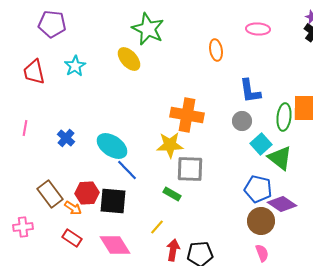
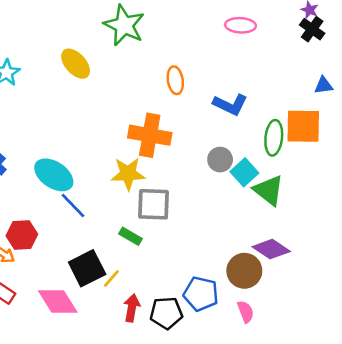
green star: (148, 29) -> (124, 25), moved
orange ellipse: (216, 50) -> (175, 80), moved
blue L-shape: (250, 91) -> (230, 105), turned -56
gray circle: (242, 121) -> (220, 160), moved
blue pentagon: (258, 189) -> (201, 294), moved
black square: (113, 201) -> (87, 268), moved, turned -32

